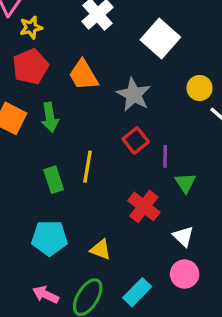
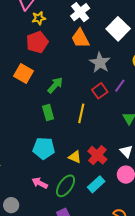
orange trapezoid: (83, 75) -> (80, 38), moved
green arrow: (50, 117) -> (55, 85), moved, turned -132
purple line: (165, 156) -> (120, 86), moved, turned 32
yellow line: (87, 167) -> (81, 113), moved
red cross: (144, 206) -> (97, 155), moved

